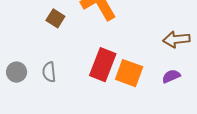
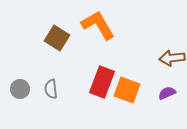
brown square: (55, 18) -> (57, 38), size x1.4

